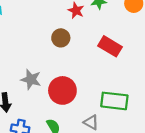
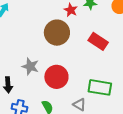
brown circle: (61, 38) -> (57, 33), size x1.6

